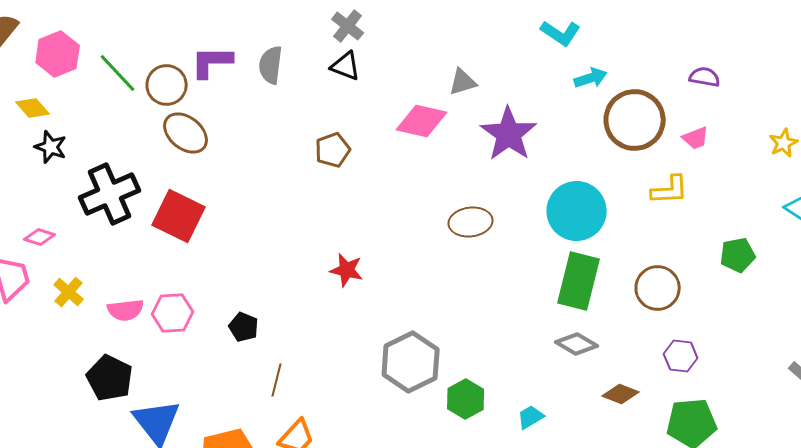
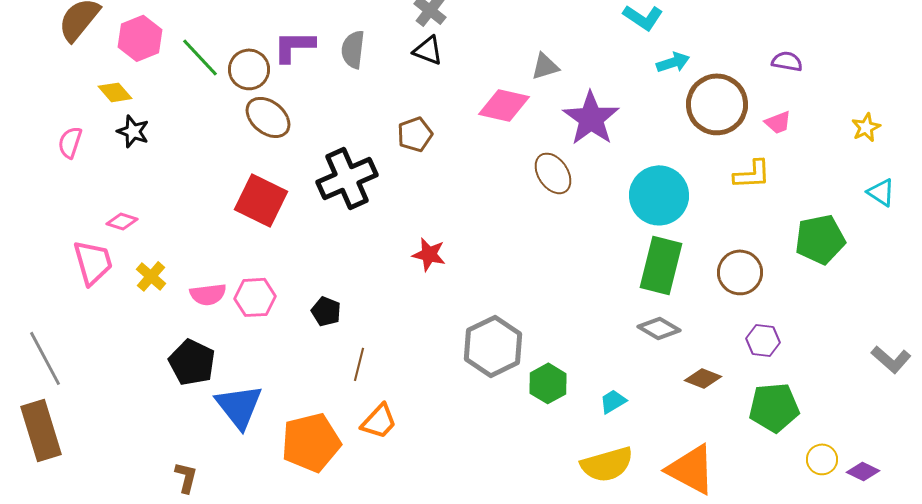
black cross: (110, 194) -> (347, 178), moved
brown ellipse: (471, 222) -> (553, 173), moved, turned 63
green pentagon: (738, 255) -> (820, 239), size x1.4

